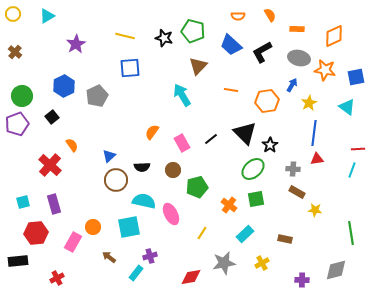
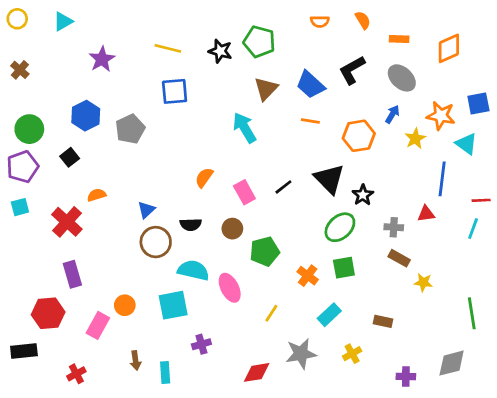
blue trapezoid: (231, 45) -> (310, 85), moved
gray ellipse: (299, 58) -> (402, 78), turned 30
orange star: (325, 70) -> (441, 116), moved
blue line: (314, 133) -> (442, 179), moved
orange semicircle: (72, 145) -> (97, 195), turned -72
cyan square: (23, 202) -> (20, 207), moved
brown arrow: (109, 257) -> (136, 360), moved, turned -136
cyan rectangle: (136, 273) -> (165, 372), moved, turned -42

